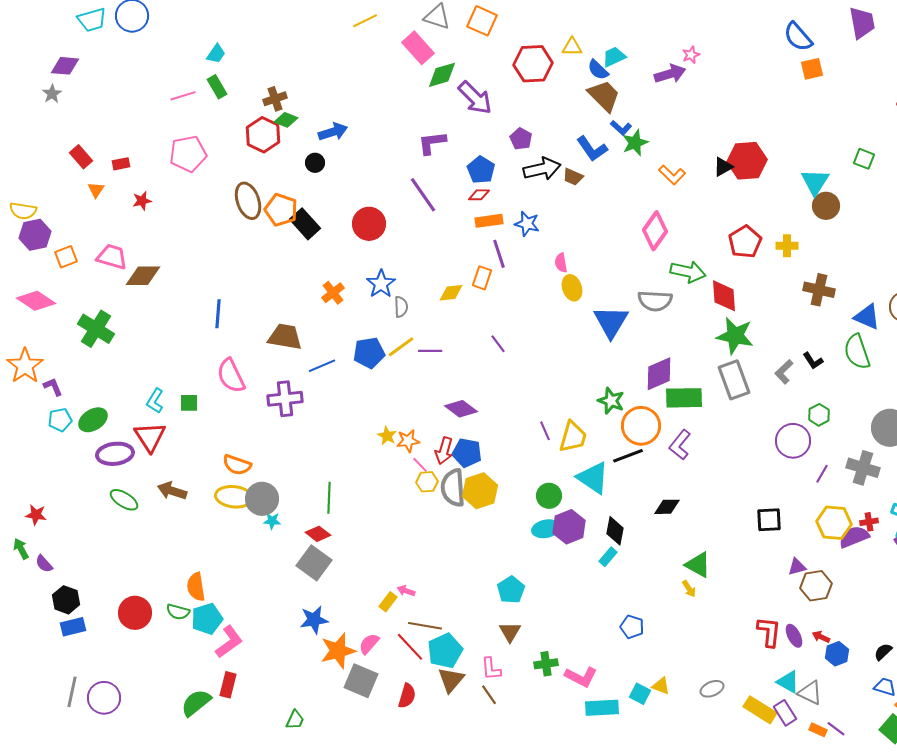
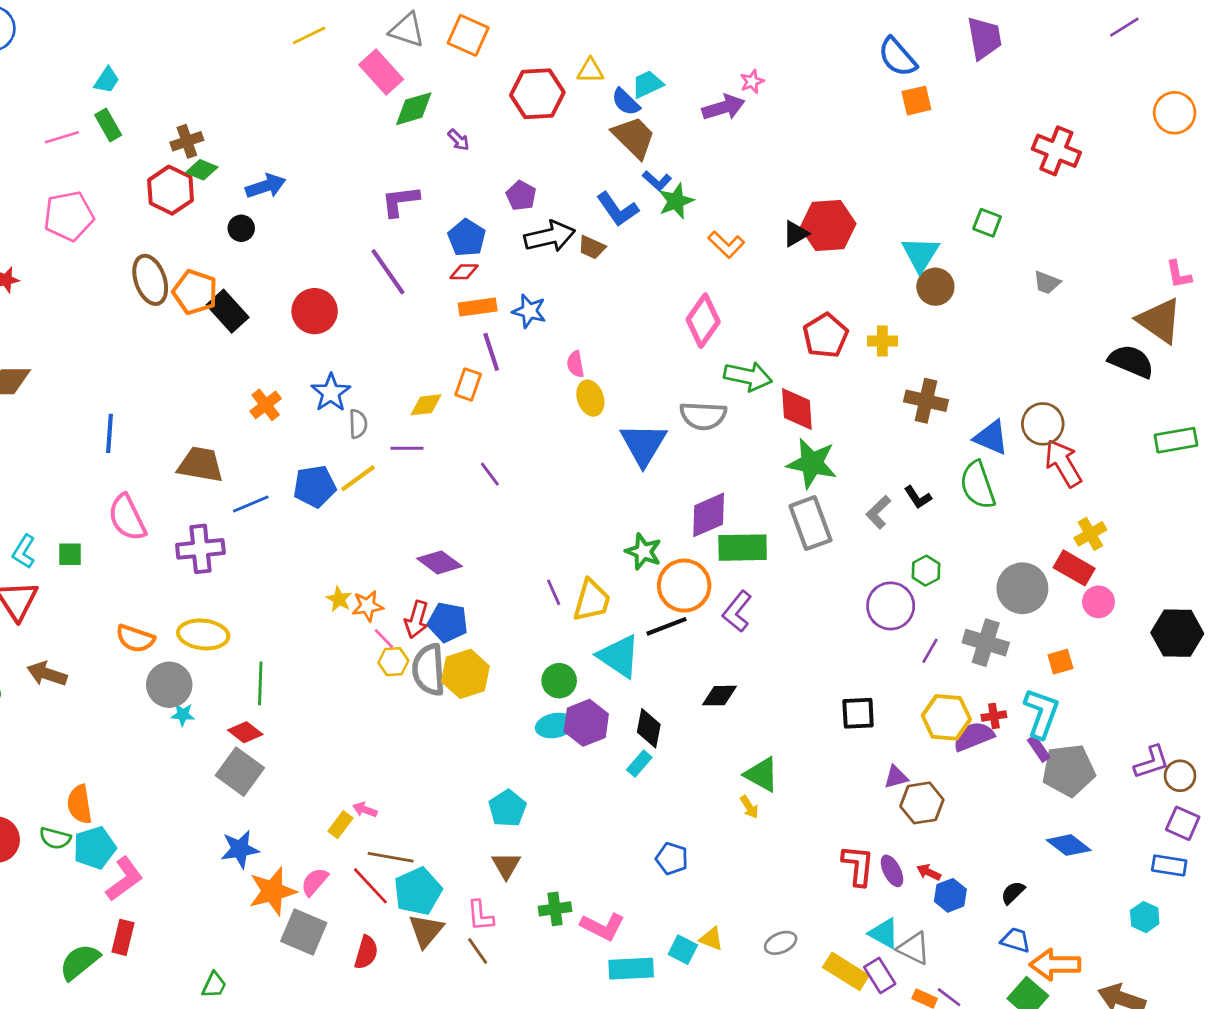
purple arrow: (475, 98) -> (459, 140), size x0.5
purple line: (430, 351) -> (407, 448), moved
yellow ellipse: (234, 497) -> (203, 634), moved

